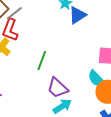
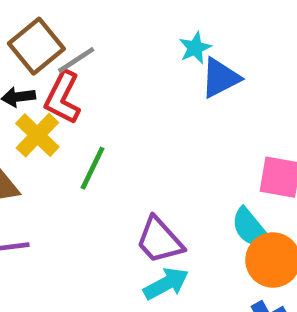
green line: (42, 61) -> (93, 168), moved

